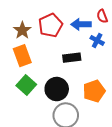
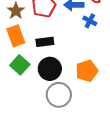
black rectangle: (72, 58) -> (45, 42), moved

